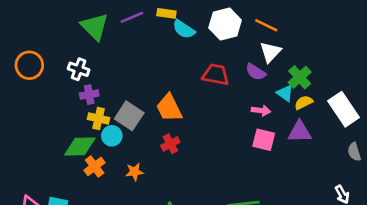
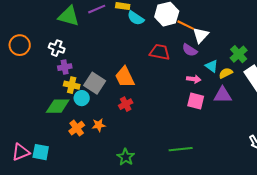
orange line: (266, 25) -> (186, 25), moved
green triangle: (95, 27) -> (69, 16), turned -30
green cross: (300, 77) -> (239, 54), moved
orange cross: (95, 166) -> (77, 128), moved

